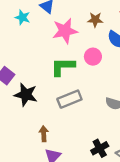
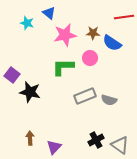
brown star: (95, 20) -> (93, 33), moved
gray rectangle: (69, 99) -> (85, 96), moved
brown arrow: (44, 134) -> (30, 138), moved

